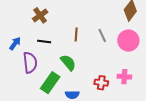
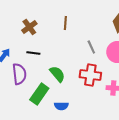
brown line: (76, 35) -> (65, 23), moved
red cross: (101, 83) -> (90, 75), moved, size x1.5

